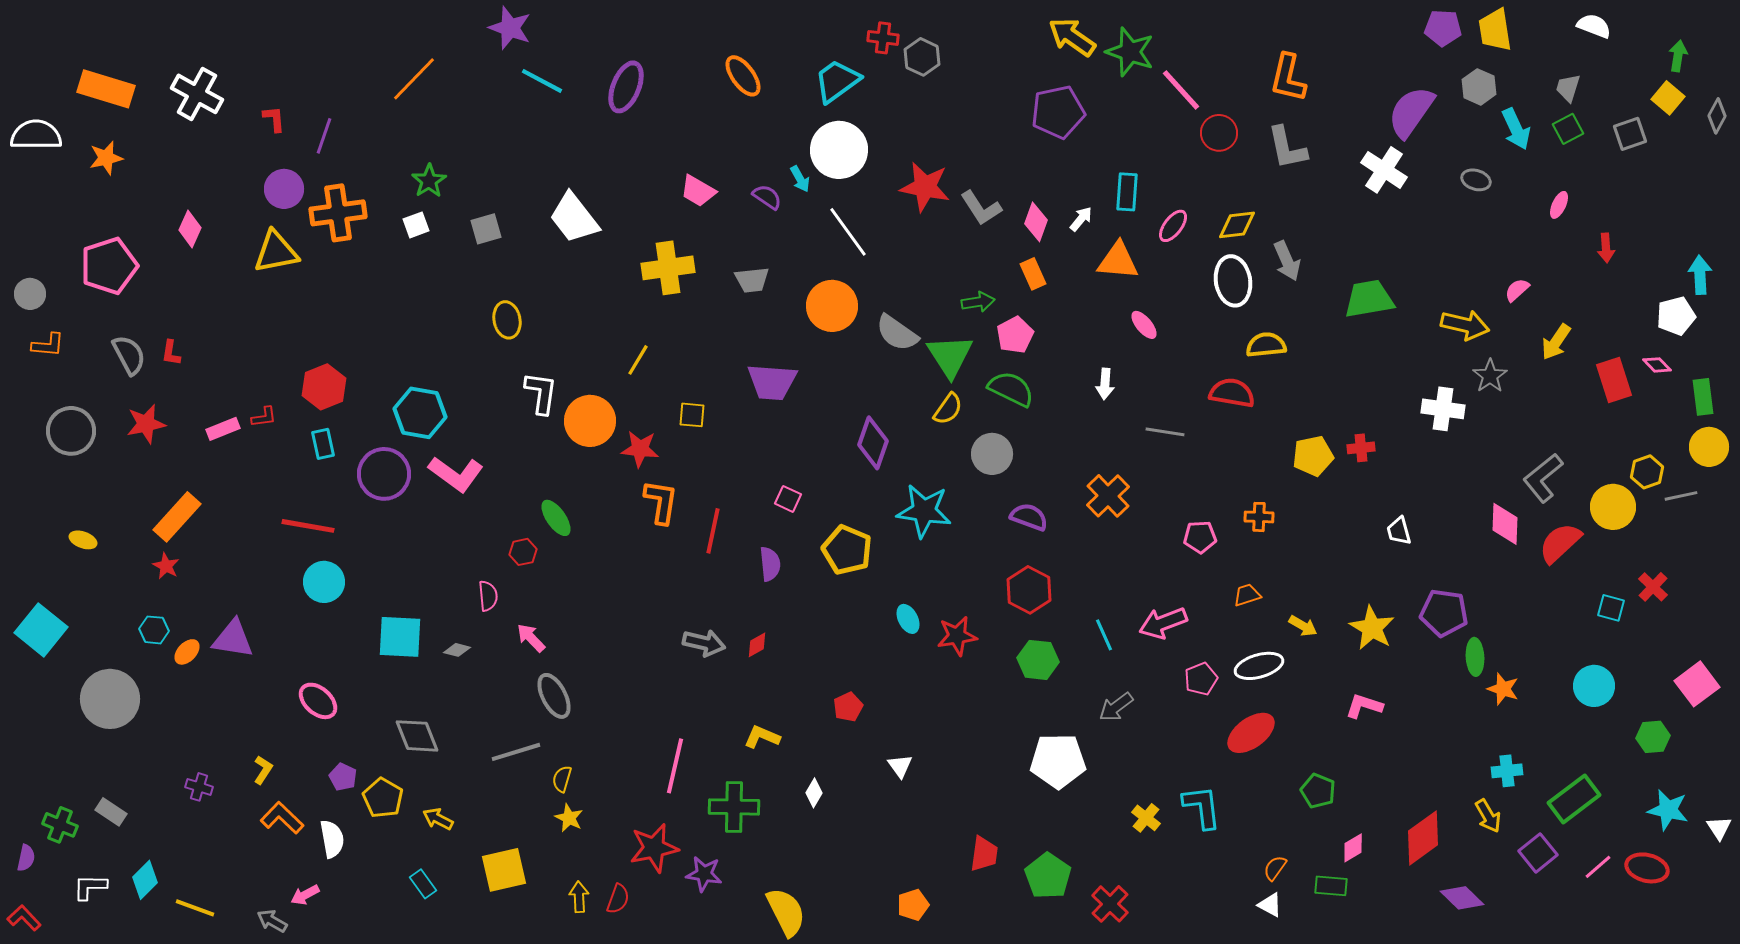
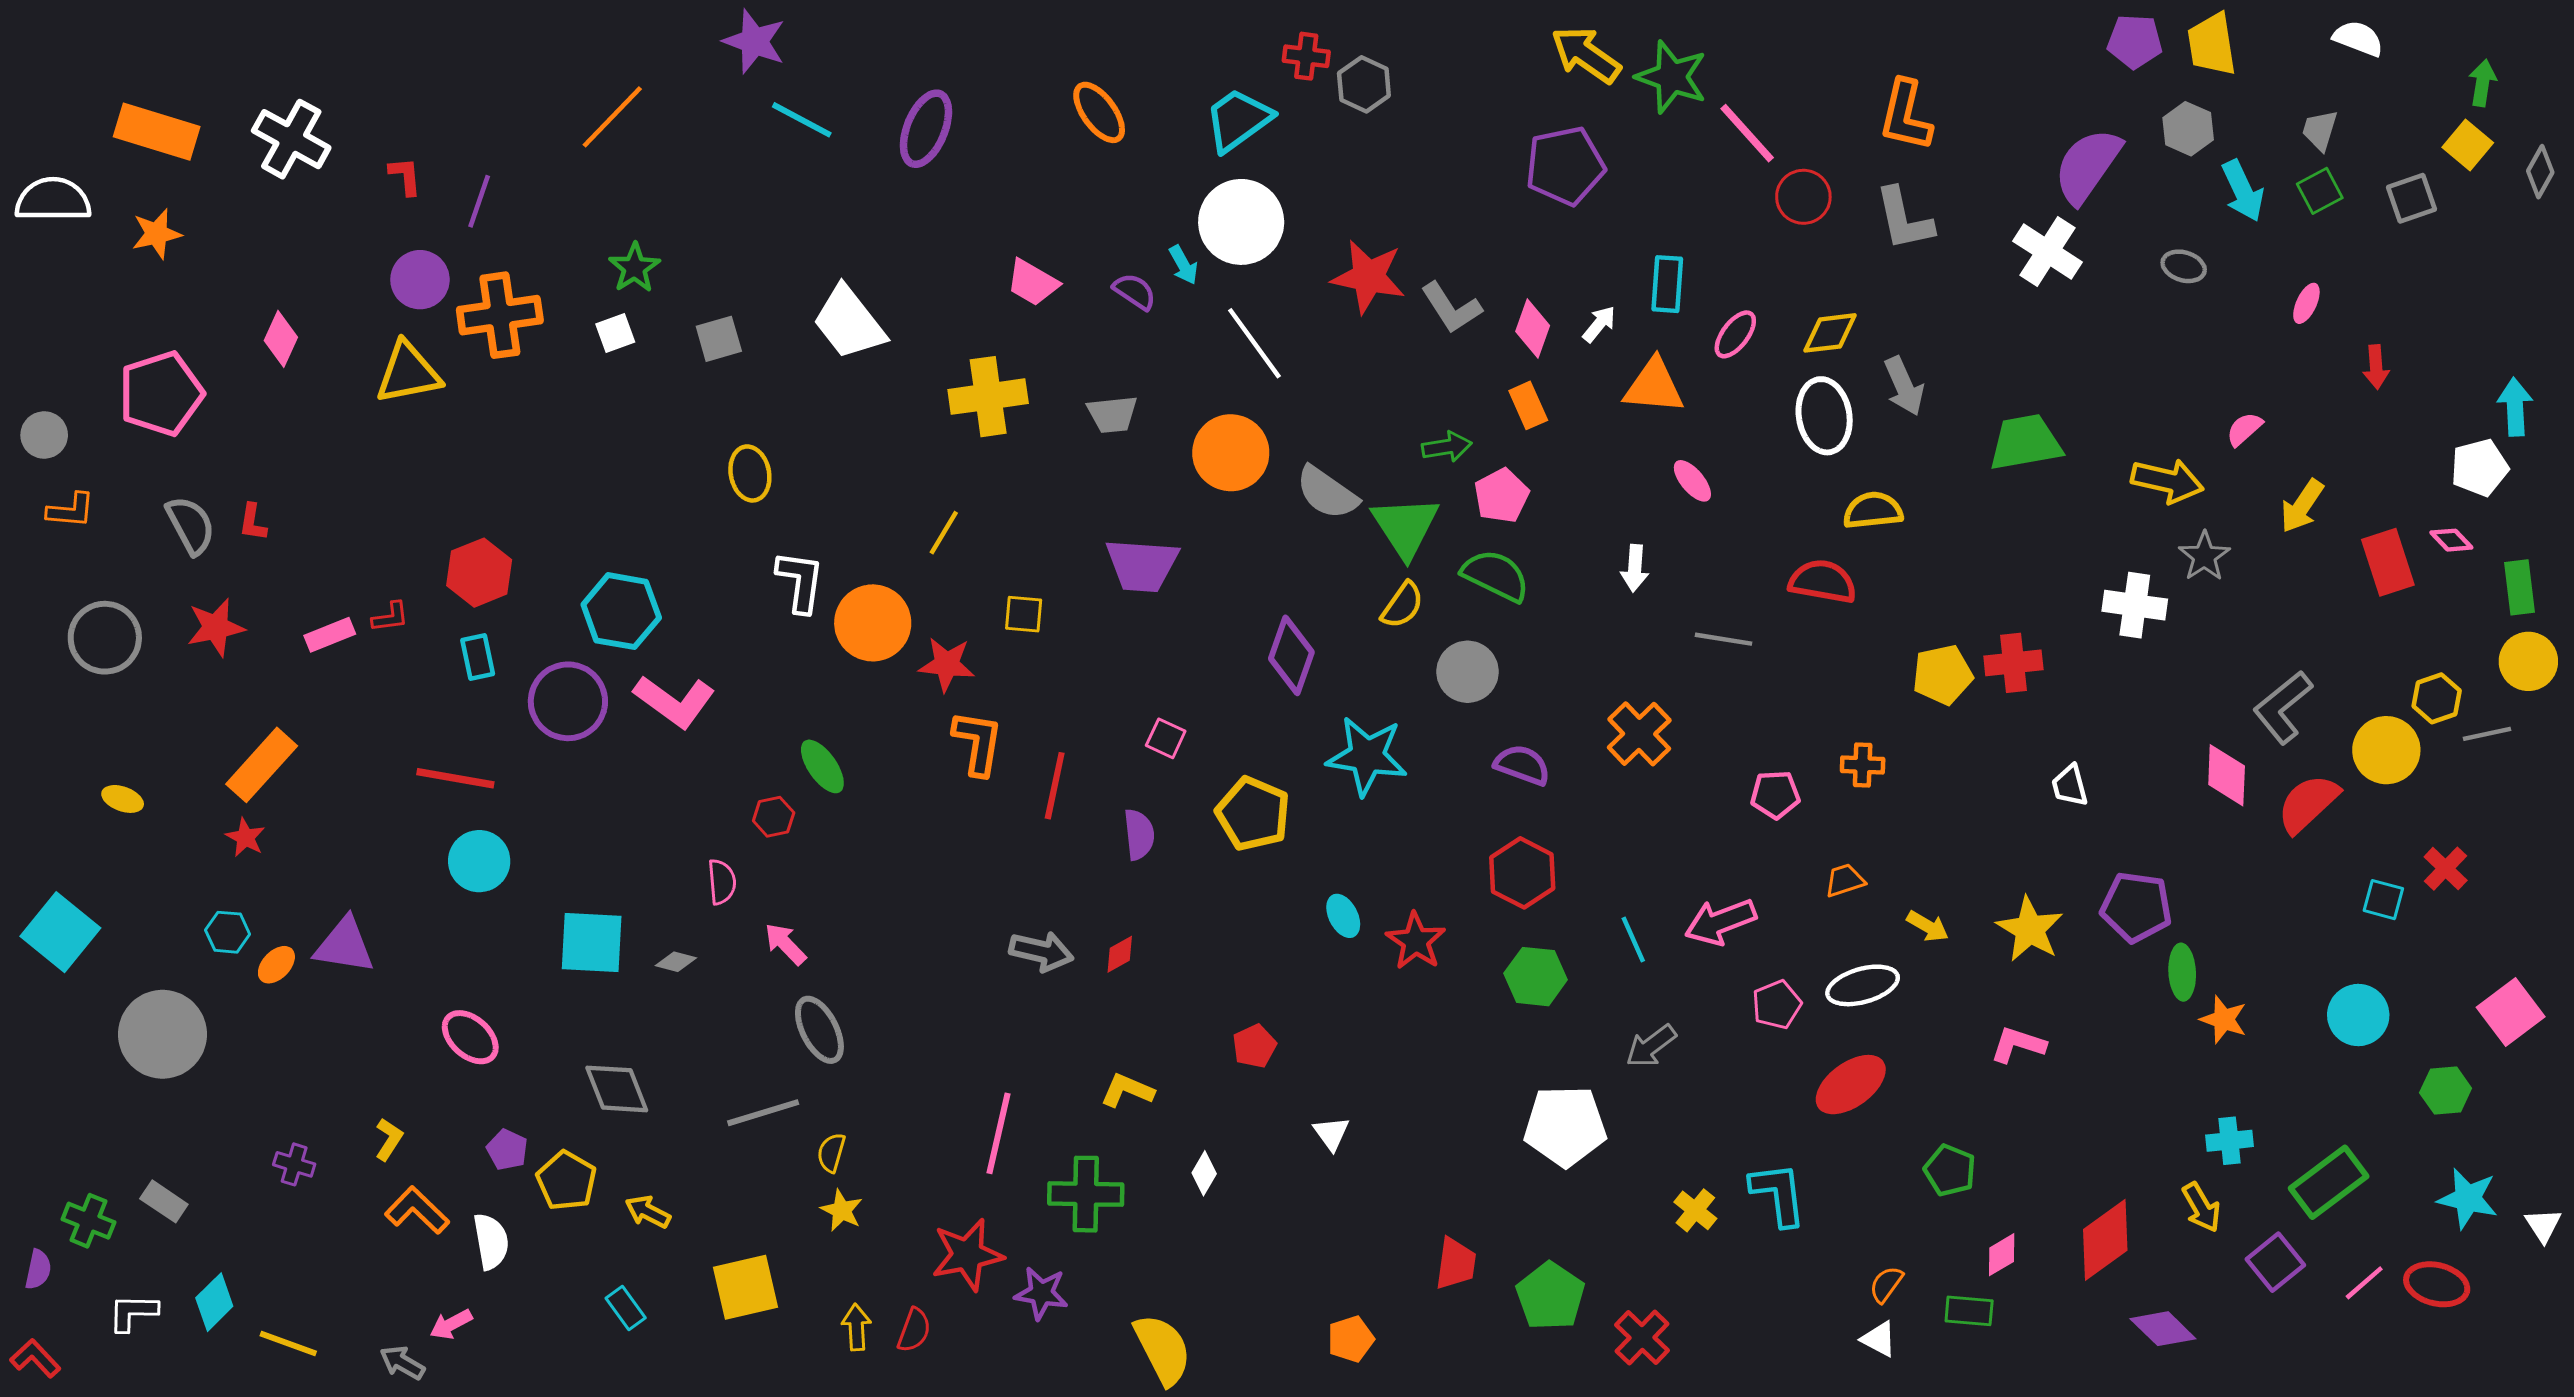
red cross: (1361, 448) -> (2013, 663), size x1.4
red star: (957, 636) -> (1416, 941), turned -30

